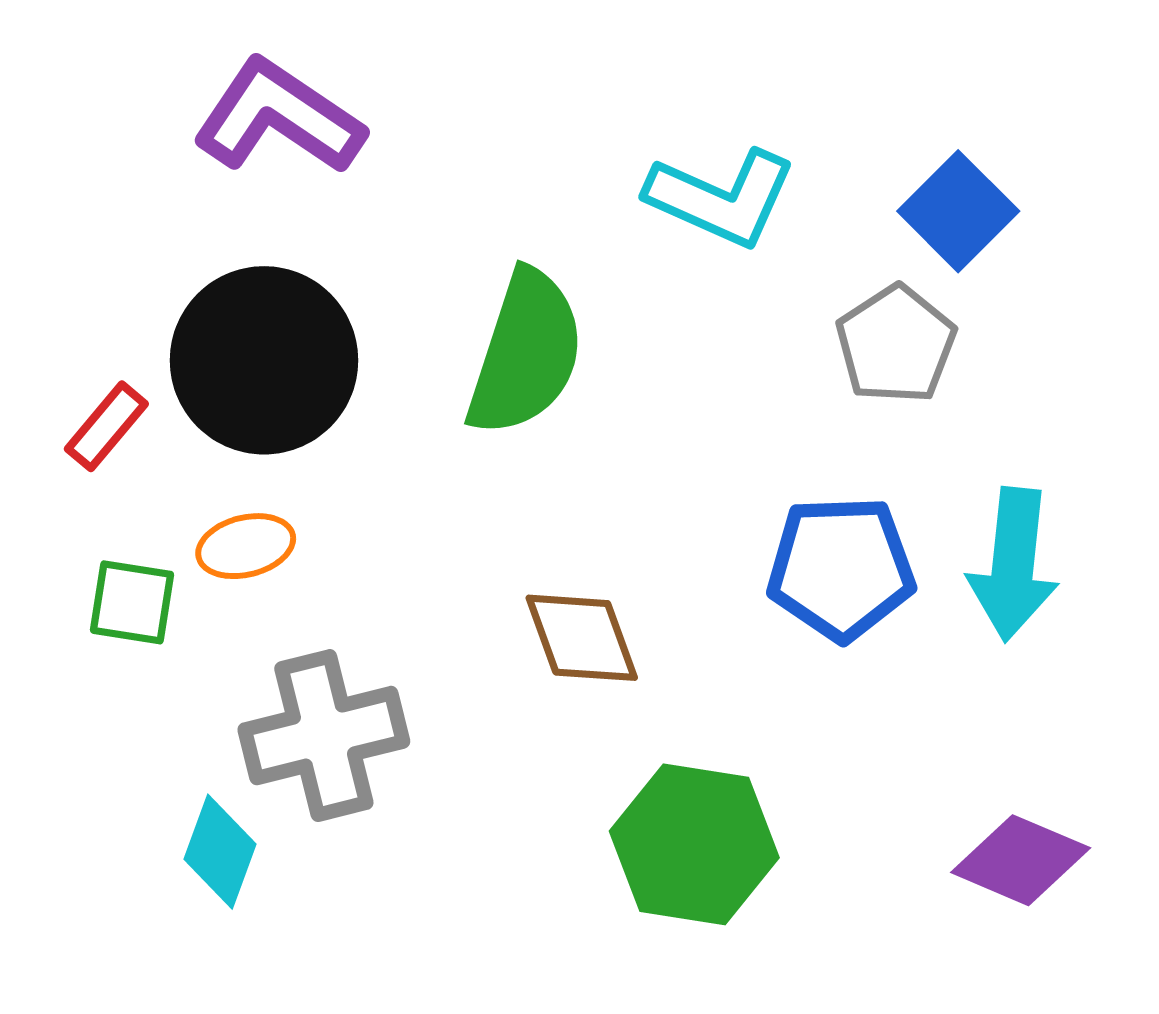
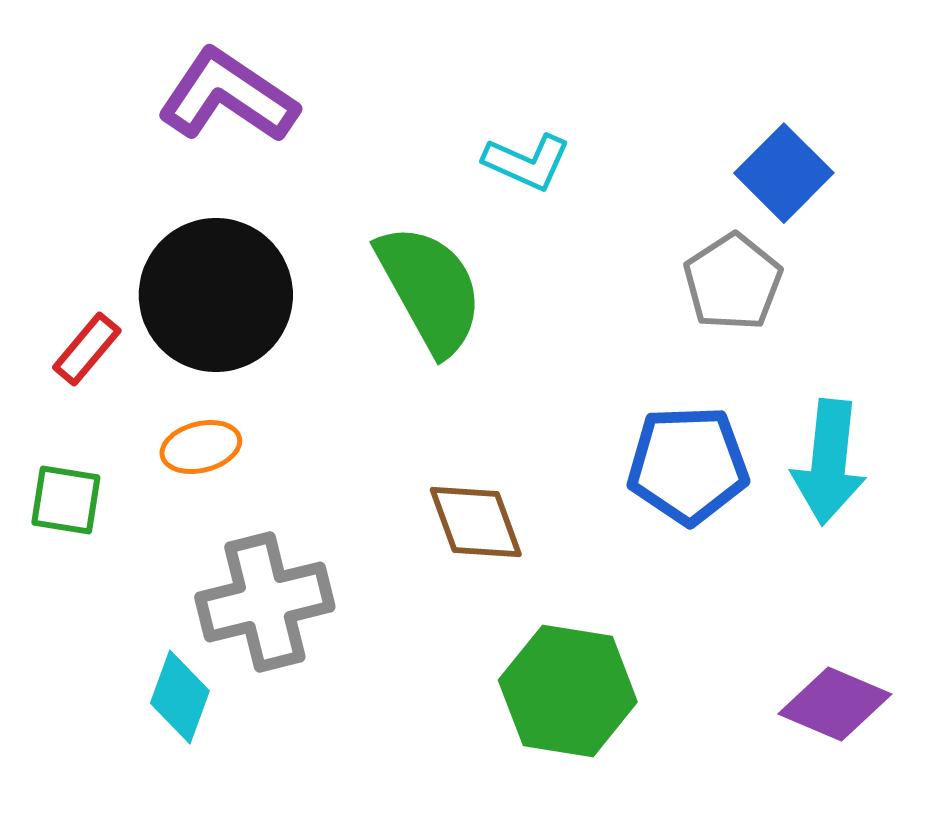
cyan L-shape: (721, 198) -> (527, 162), moved, size x0.7
green semicircle: (526, 353) -> (430, 289), turned -47
green square: (132, 602) -> (66, 500), moved

